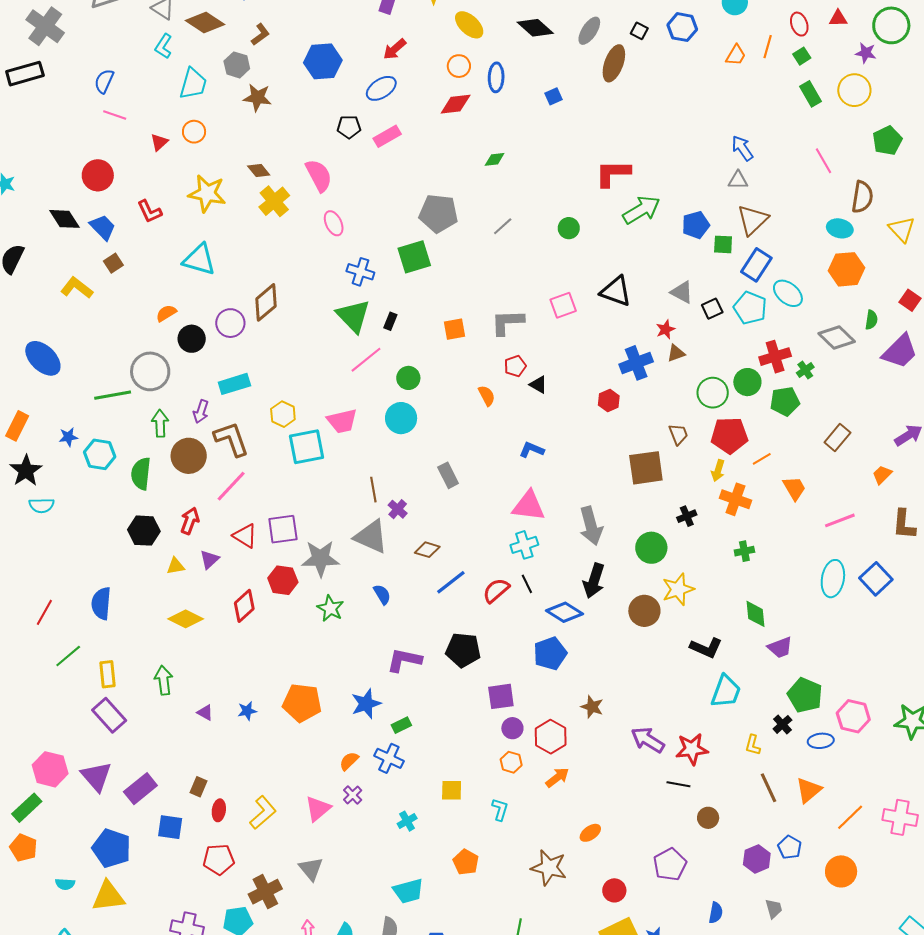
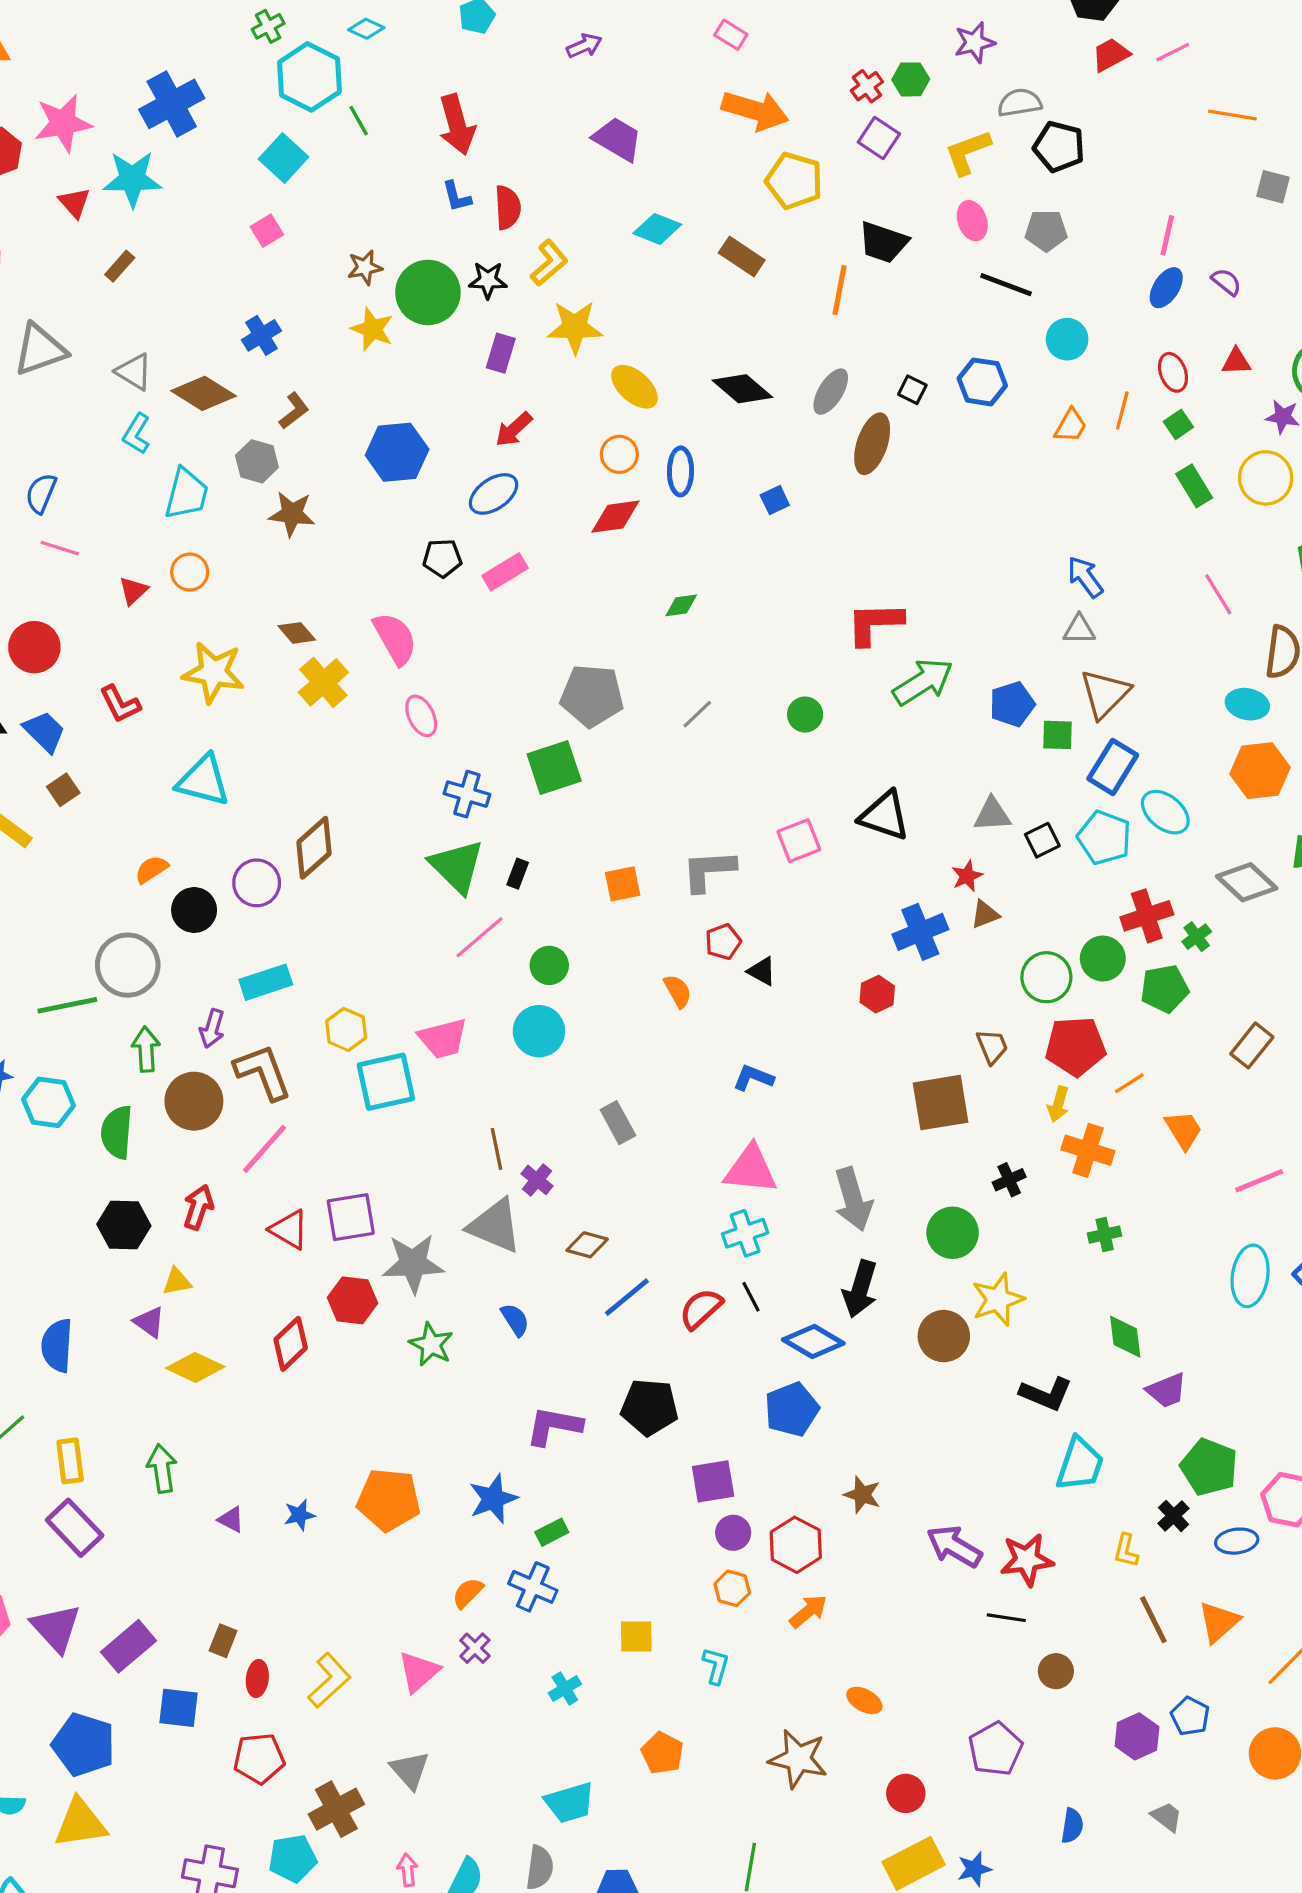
gray triangle: (682, 292) -> (992, 814), turned -30
purple triangle: (209, 559) -> (149, 1322), moved, turned -40
orange ellipse: (590, 833) -> (864, 1700), turned 65
gray trapezoid: (774, 909) -> (1167, 1817), turned -35

